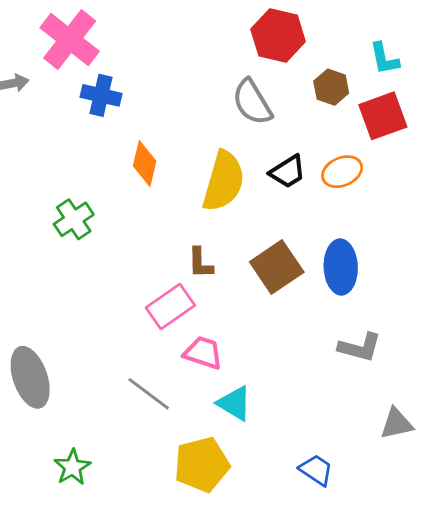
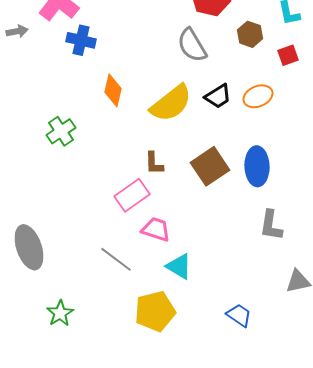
red square: (383, 116) -> (288, 55), size x0.6
yellow semicircle: (224, 181) -> (171, 103), turned 36
gray L-shape: (360, 347) -> (271, 225), turned 84

